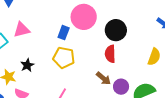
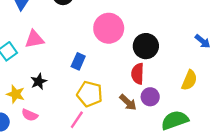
blue rectangle: (64, 33) -> (78, 61), moved
yellow pentagon: (64, 58) -> (90, 94), moved
purple circle: (121, 87) -> (150, 97), moved

